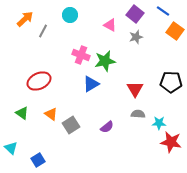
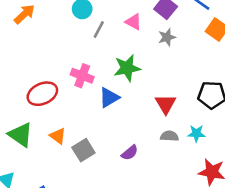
gray line: (43, 31) -> (99, 30), moved
pink cross: (81, 55) -> (82, 76), moved
green triangle: (22, 113) -> (21, 135), size x1.5
cyan star: (159, 123) -> (196, 133), moved

